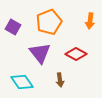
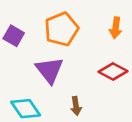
red diamond: (76, 54) -> (113, 72), moved

